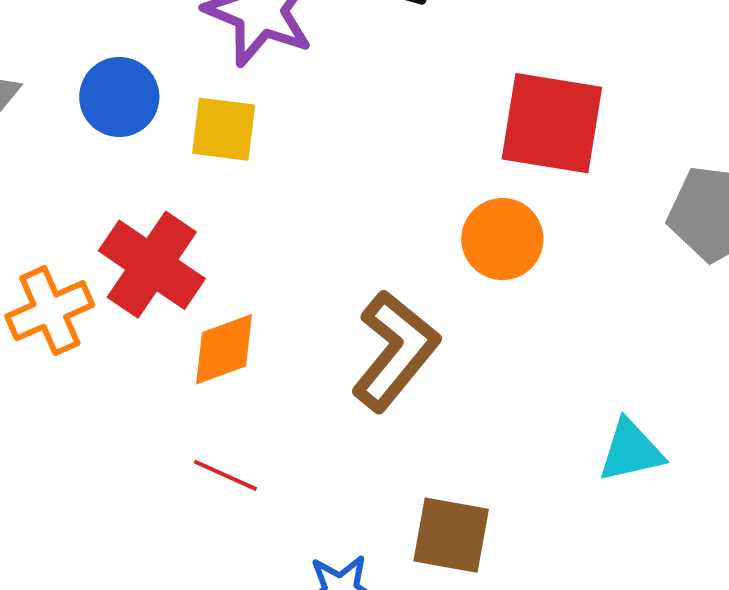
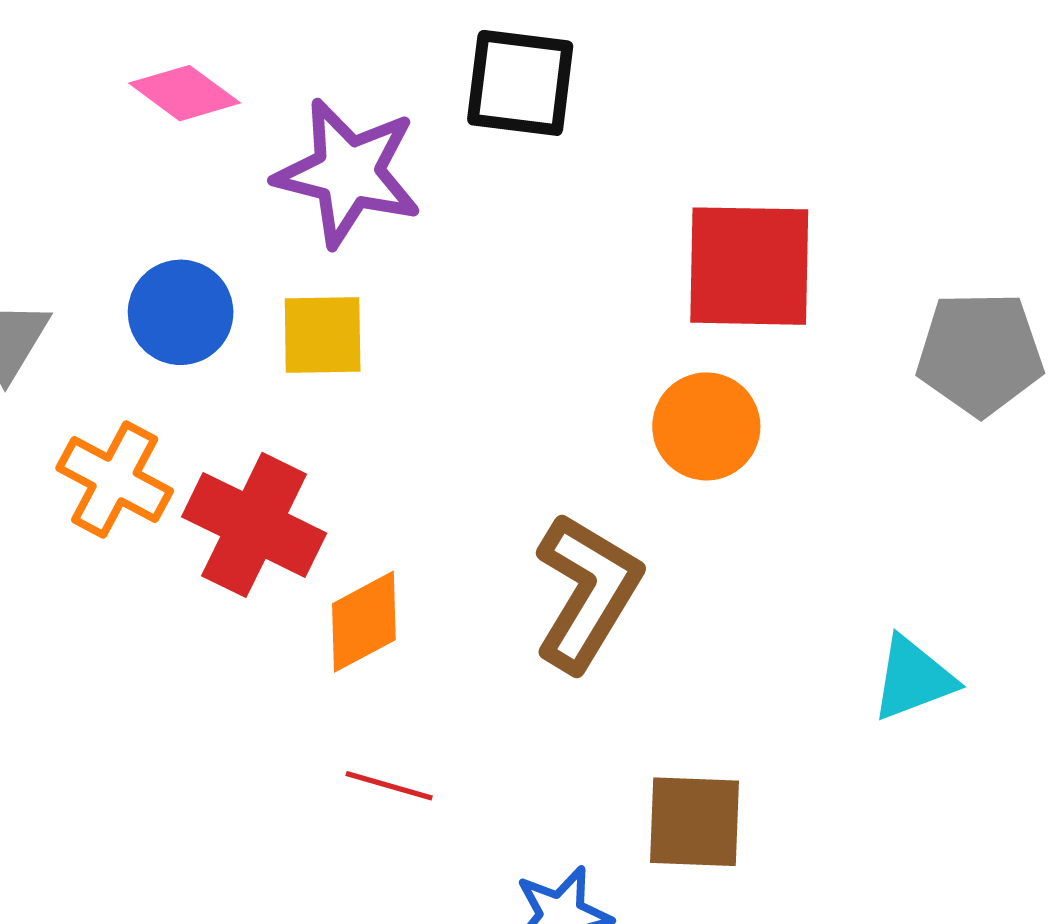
orange cross: (50, 311) -> (115, 479), moved, turned -30

